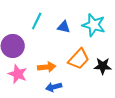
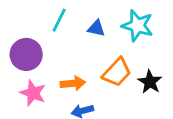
black star: (103, 66) -> (150, 82), turned 30

